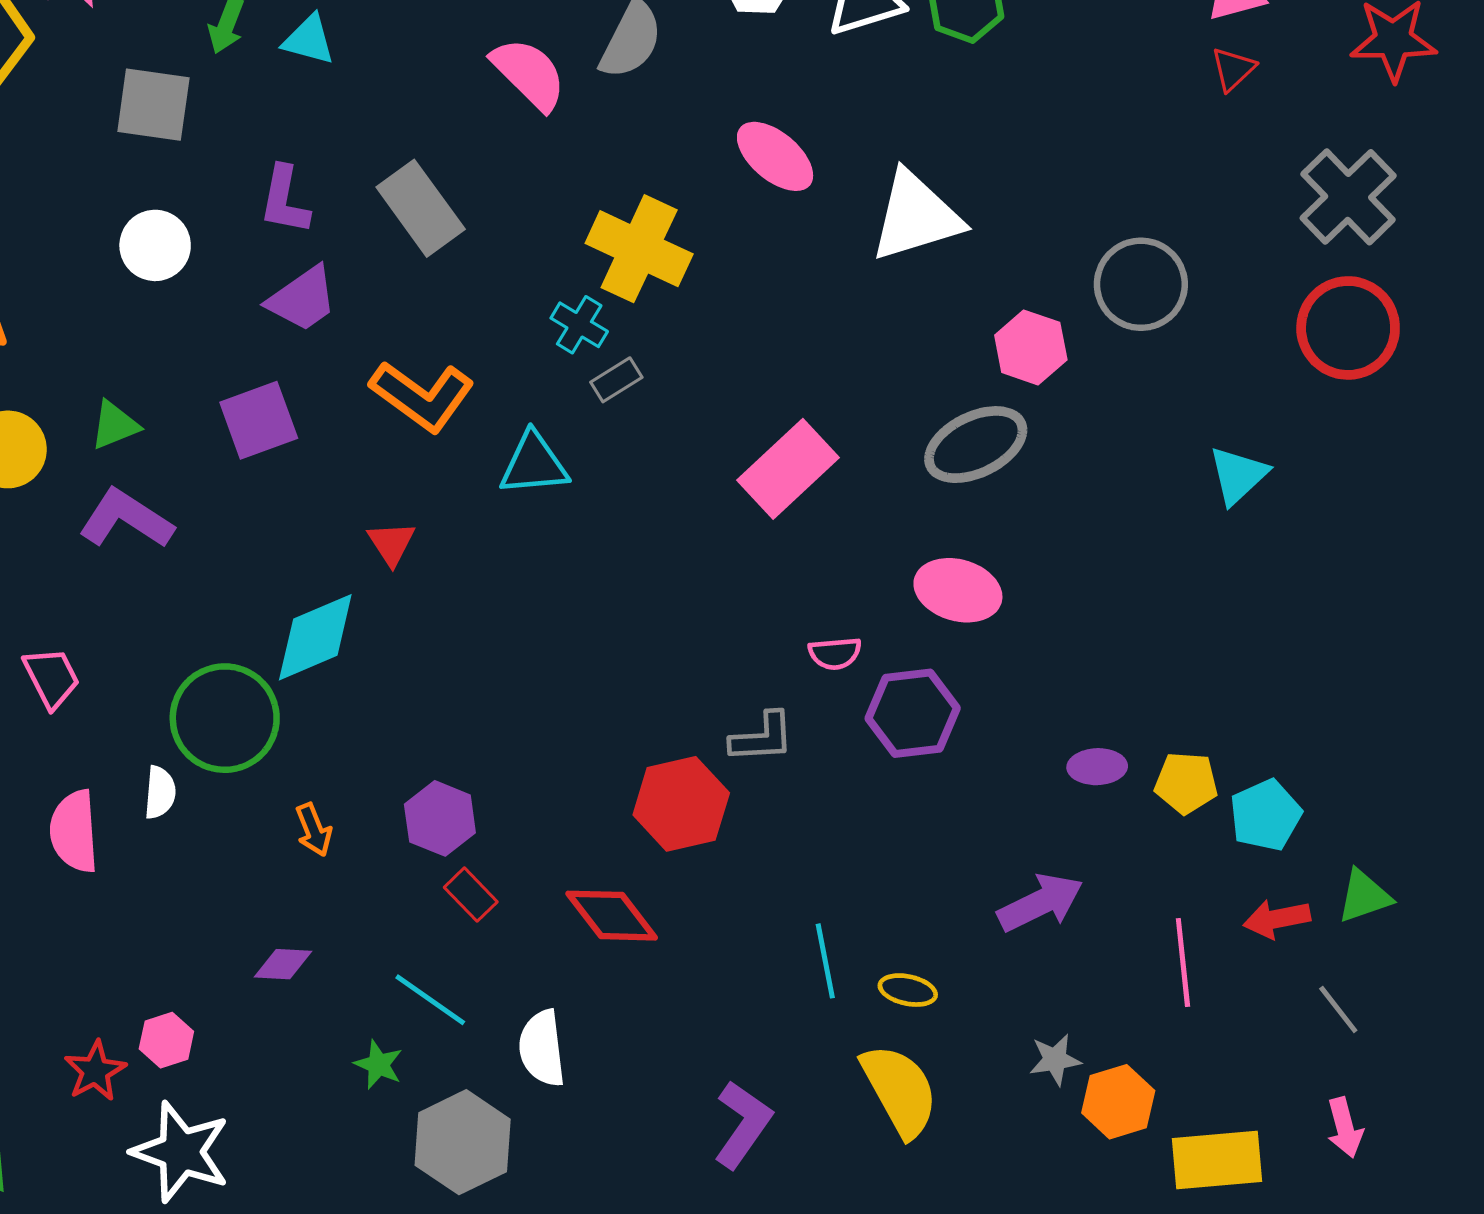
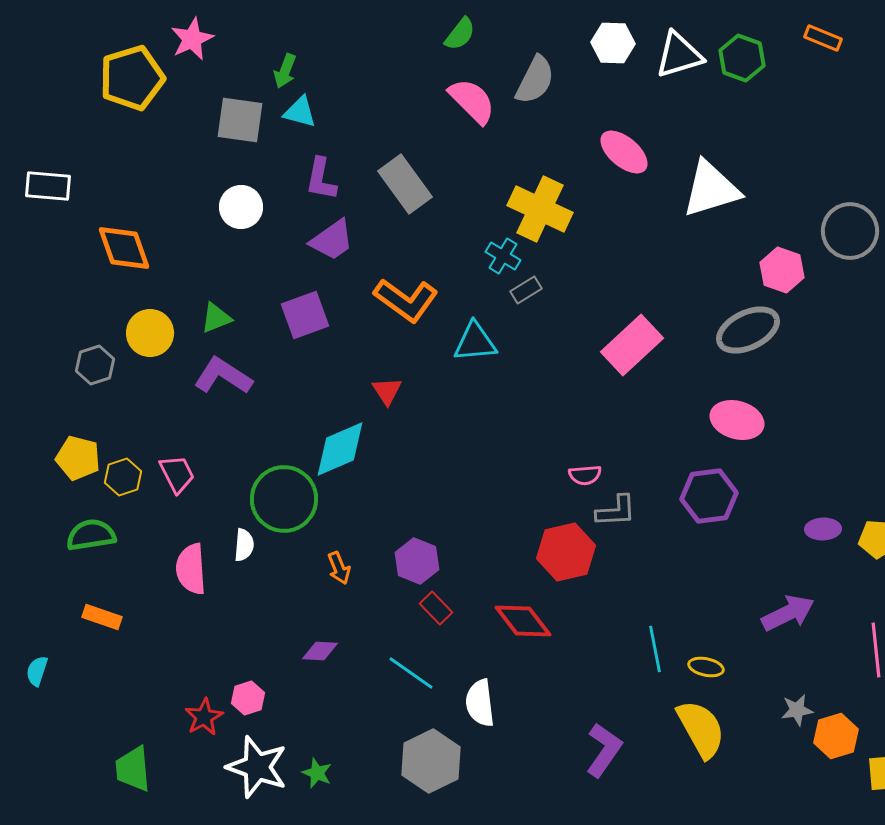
cyan triangle: (309, 40) -> (300, 112), moved
pink semicircle: (835, 653) -> (585, 475), moved
green star: (378, 1064) -> (317, 773), moved

